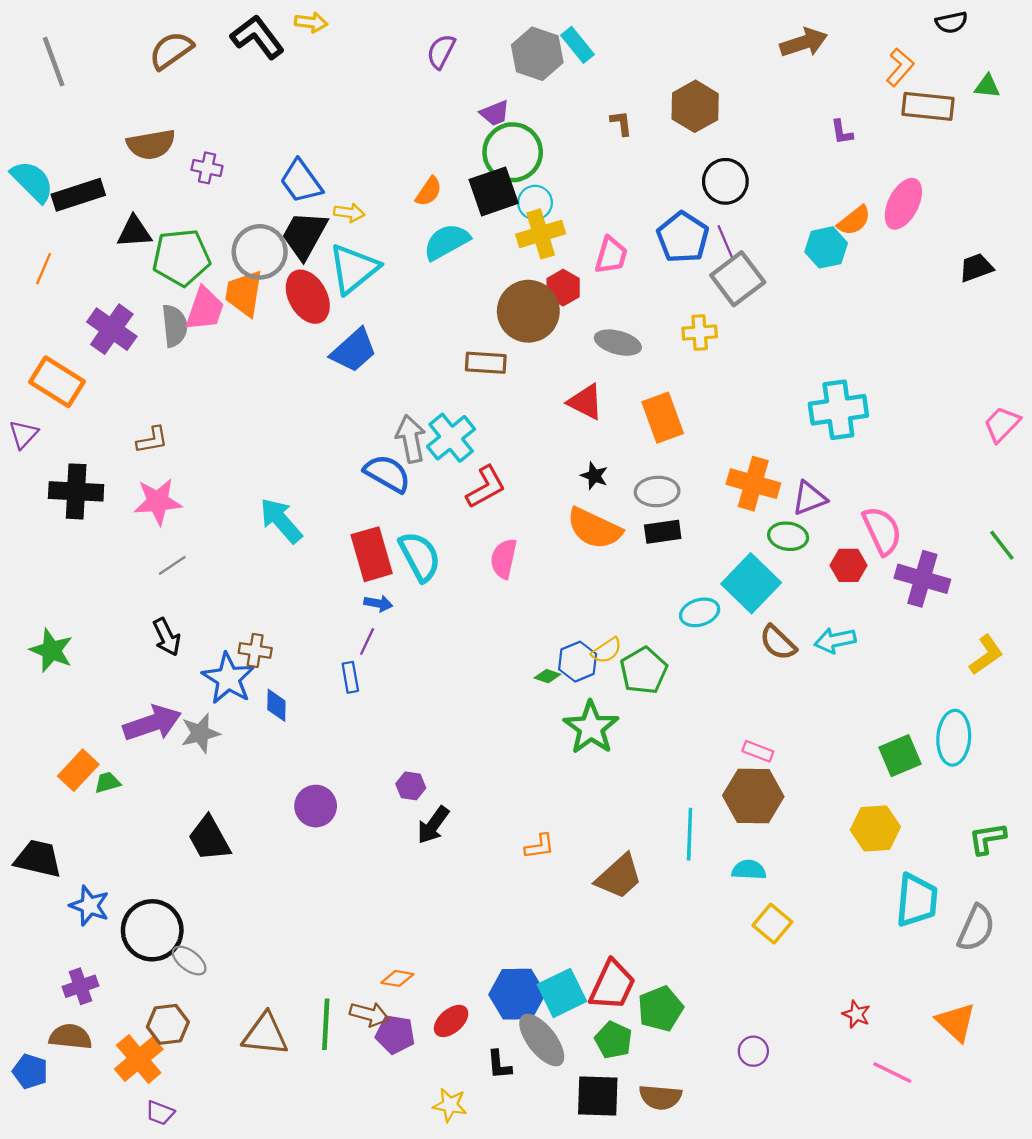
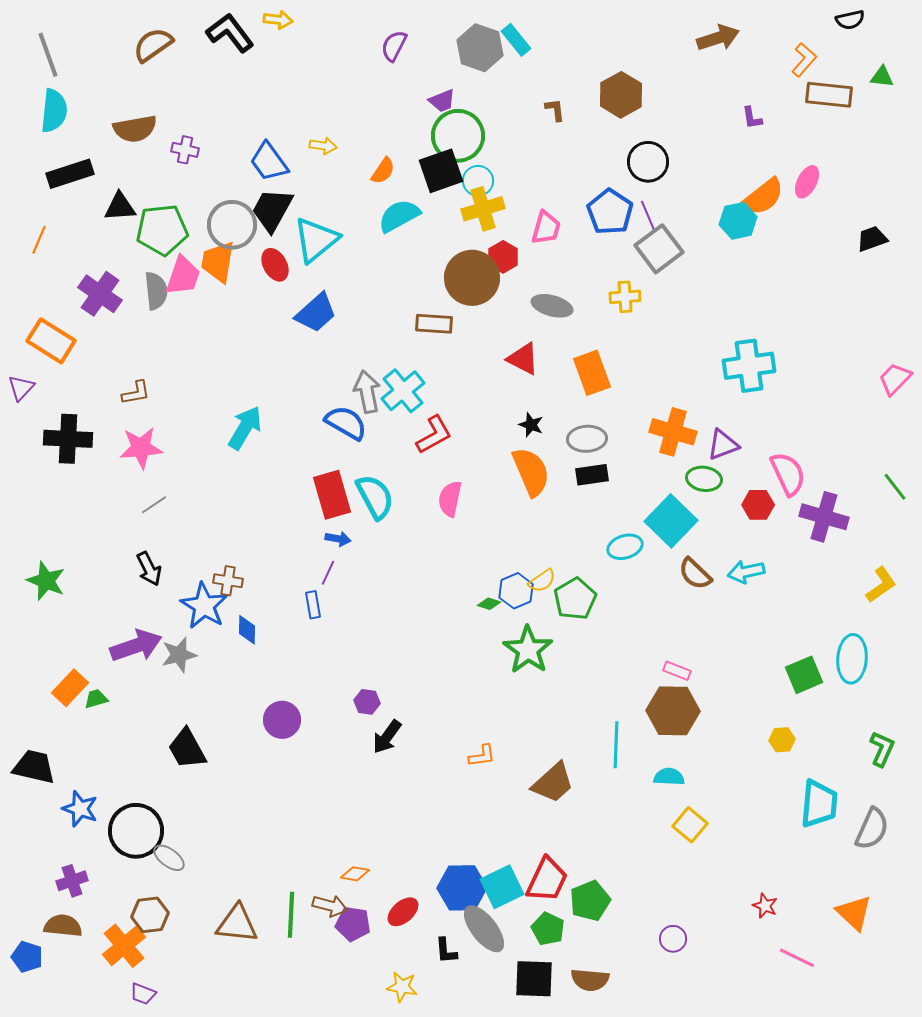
cyan semicircle: (32, 181) -> (54, 111), moved, turned 51
pink ellipse: (903, 204) -> (807, 182), size x0.7
yellow arrow: (349, 213) -> (323, 146), moved
orange semicircle: (854, 221) -> (763, 197), size x1.4
red ellipse: (308, 297) -> (275, 265), size x0.7
cyan arrow: (281, 521) -> (245, 428), moved, turned 72
orange semicircle: (594, 528) -> (531, 472), turned -138
yellow hexagon: (875, 828) -> (782, 740), size x0.6
green L-shape: (987, 839) -> (882, 749), turned 123

